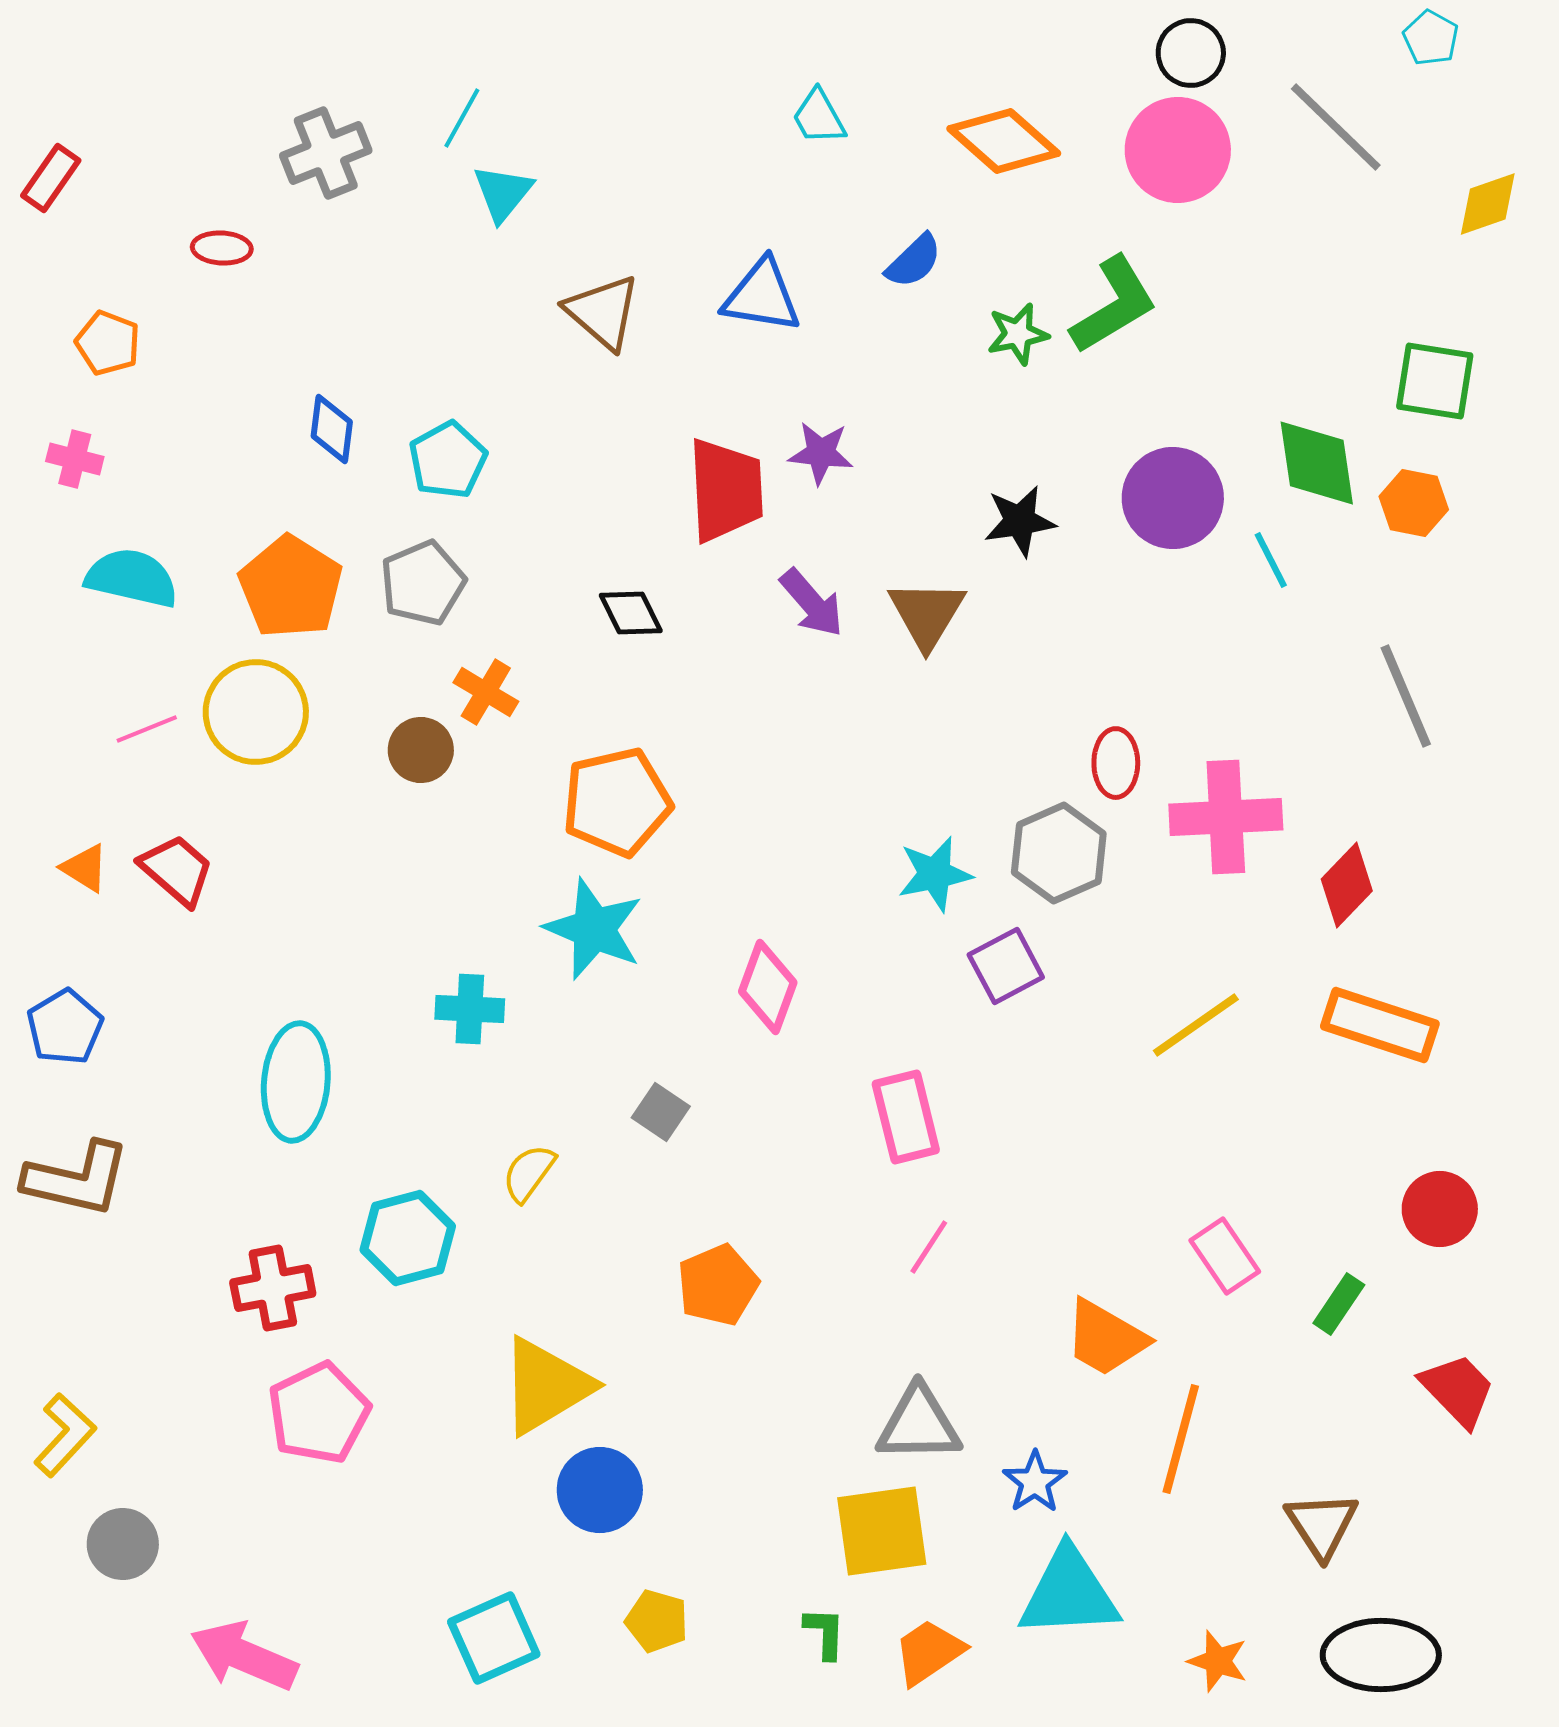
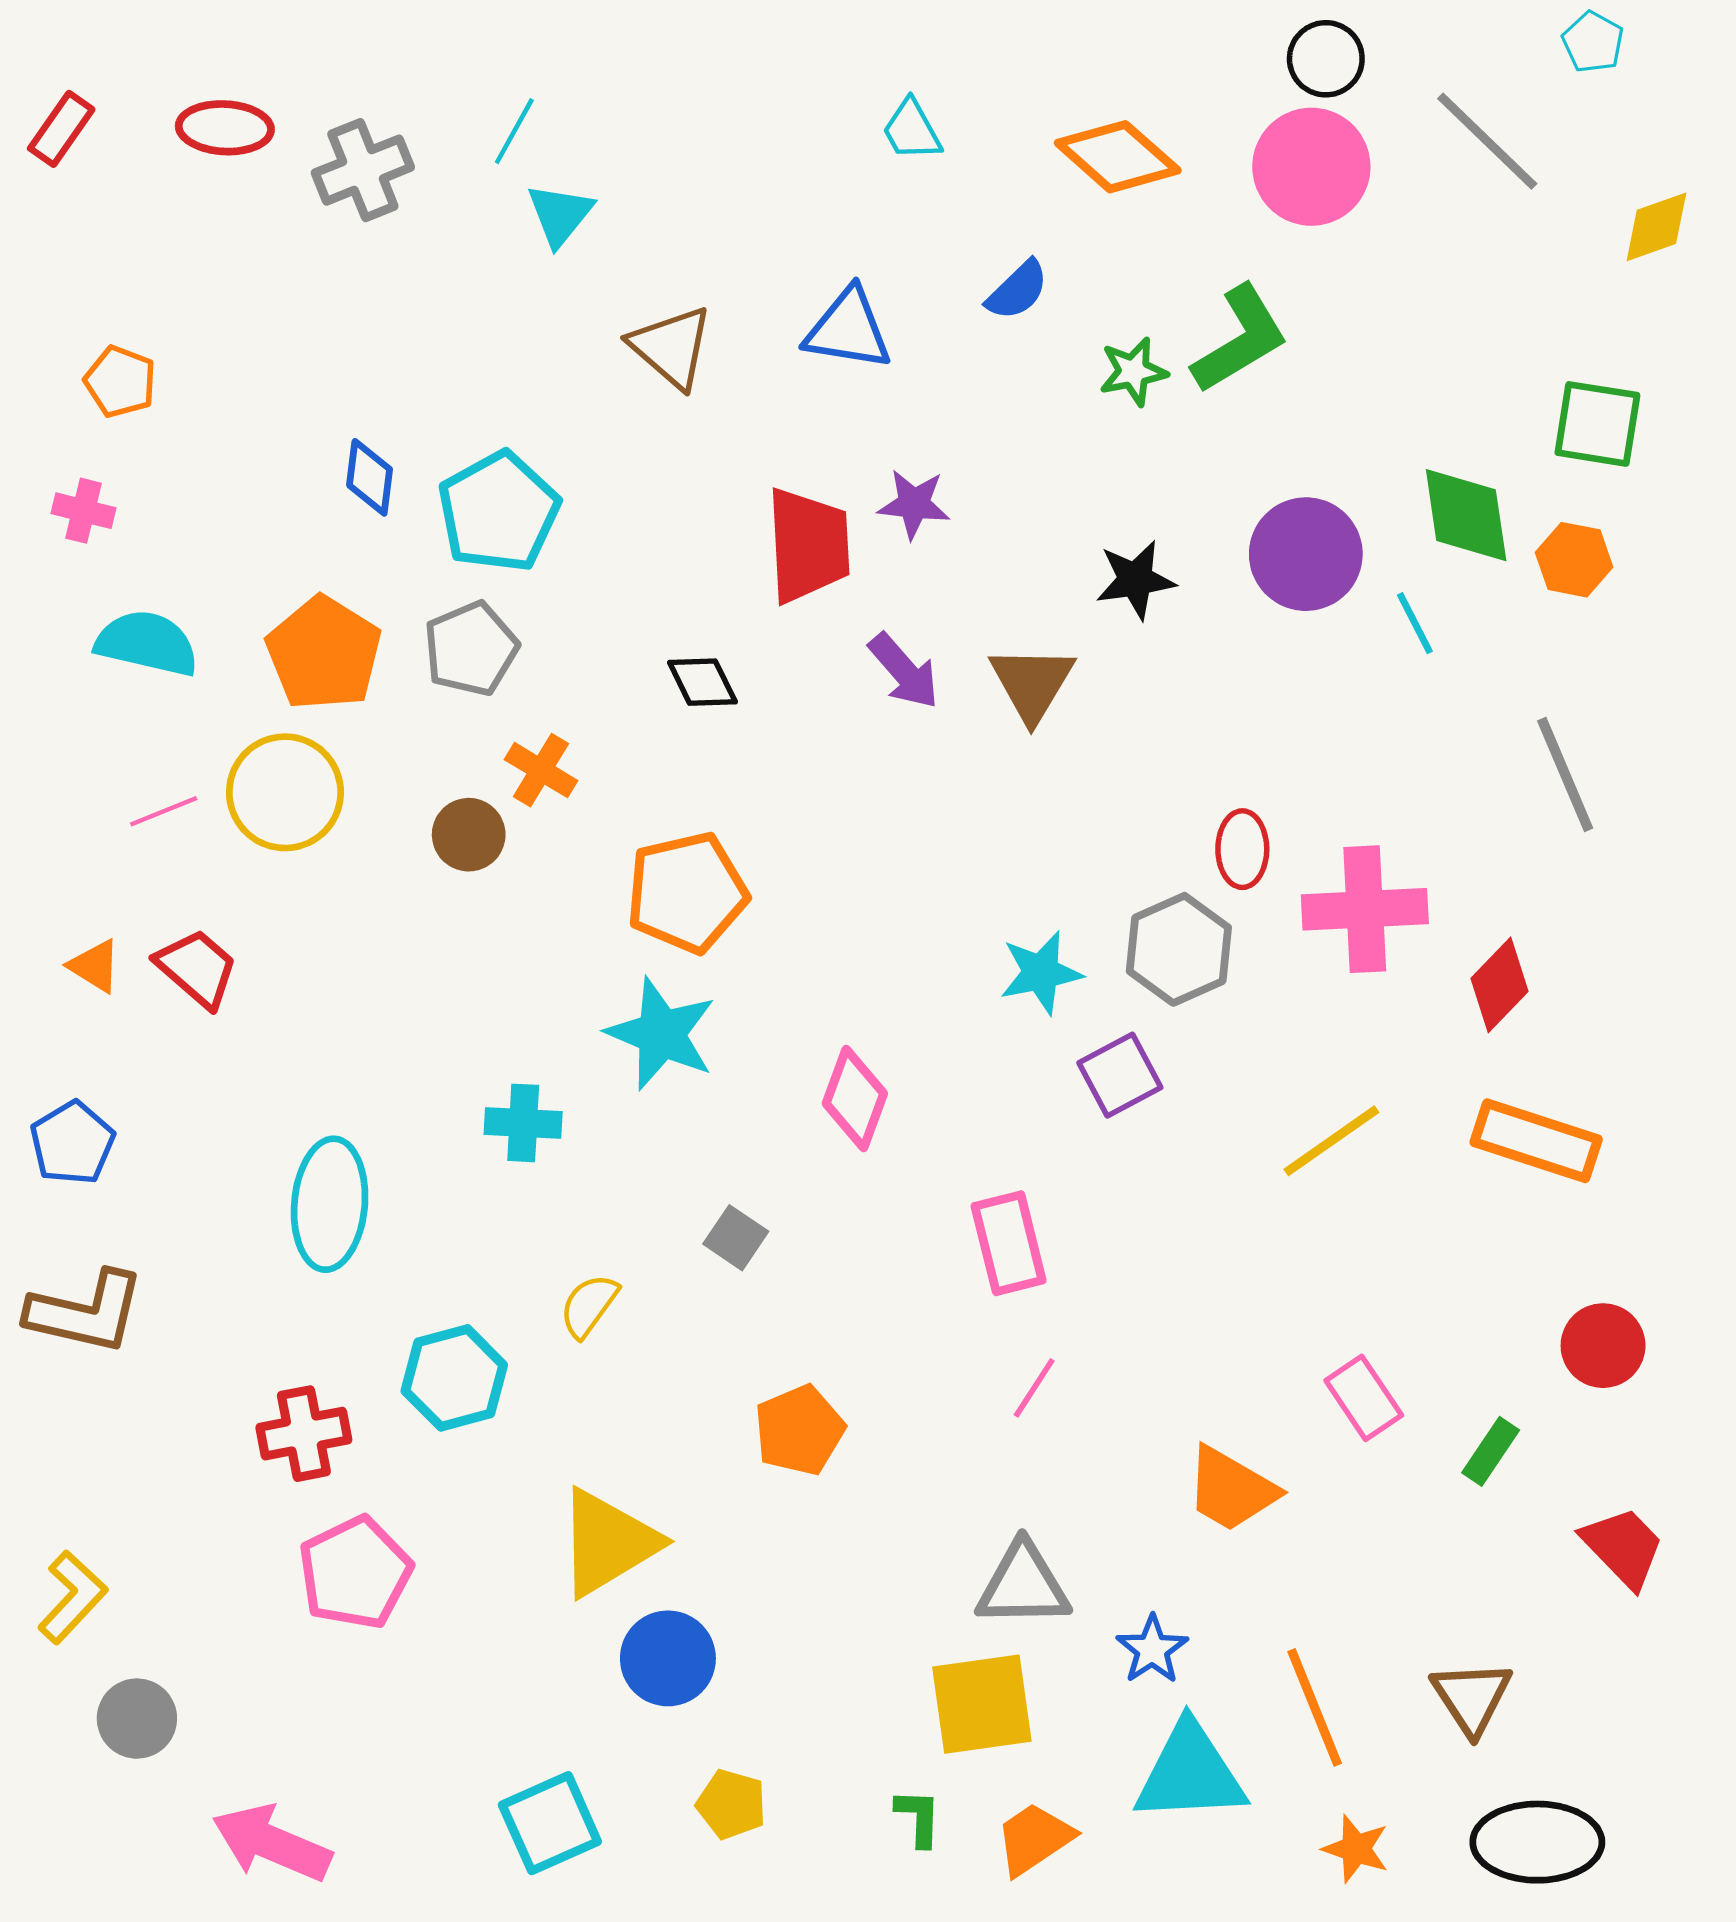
red rectangle: (51, 178) -> (61, 129), moved
red ellipse: (222, 248) -> (225, 128), moved, size x1.4
cyan pentagon: (448, 460) -> (499, 512), size x1.4
orange line: (1181, 1439) -> (1315, 1707), moved, turned -37

